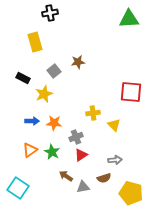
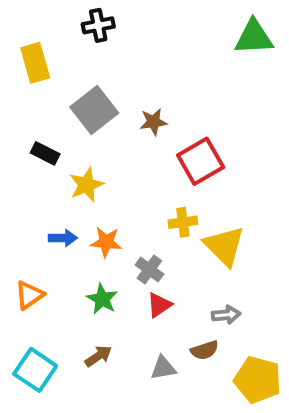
yellow rectangle: (35, 42) -> (35, 63), moved
gray square: (54, 71) -> (94, 110), moved, size x1.6
red square: (131, 92) -> (201, 161), moved, turned -35
yellow triangle: (114, 125) -> (224, 246), size x1.6
gray cross: (76, 137) -> (149, 269), turned -32
orange triangle: (30, 150) -> (29, 295), moved
brown arrow: (66, 176) -> (98, 356), moved, turned 112

